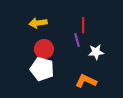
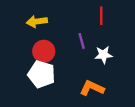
red line: (83, 25) -> (101, 16), moved

